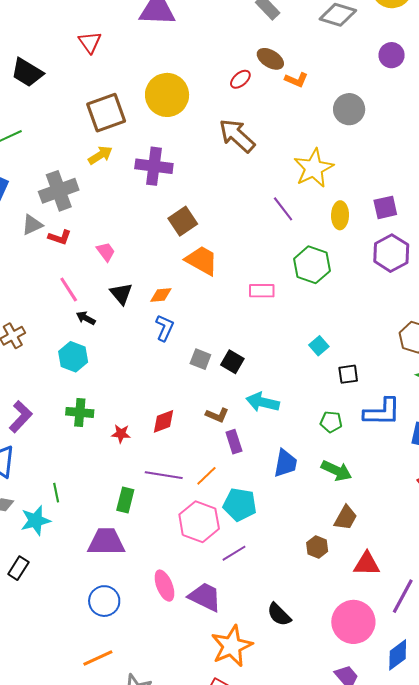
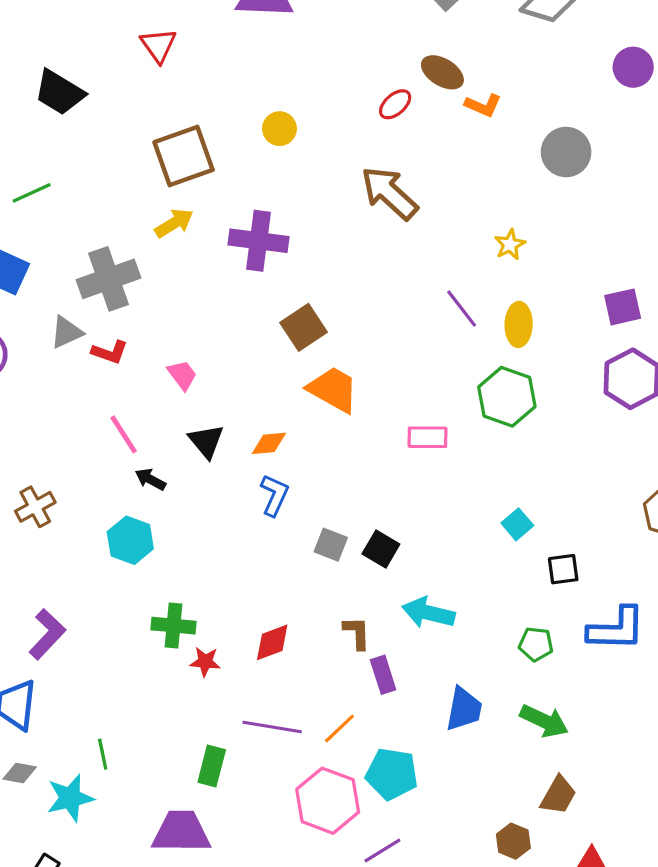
yellow circle: (167, 95) -> (279, 129), size x0.5
yellow star: (314, 168) -> (510, 245), size x0.5
yellow ellipse: (340, 215) -> (519, 324), moved
green cross: (80, 412) -> (174, 626), moved
brown L-shape: (217, 415) -> (357, 633), turned -115

